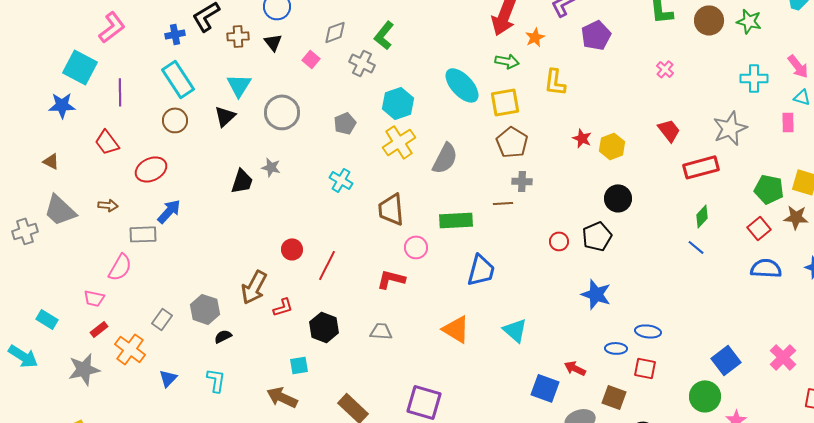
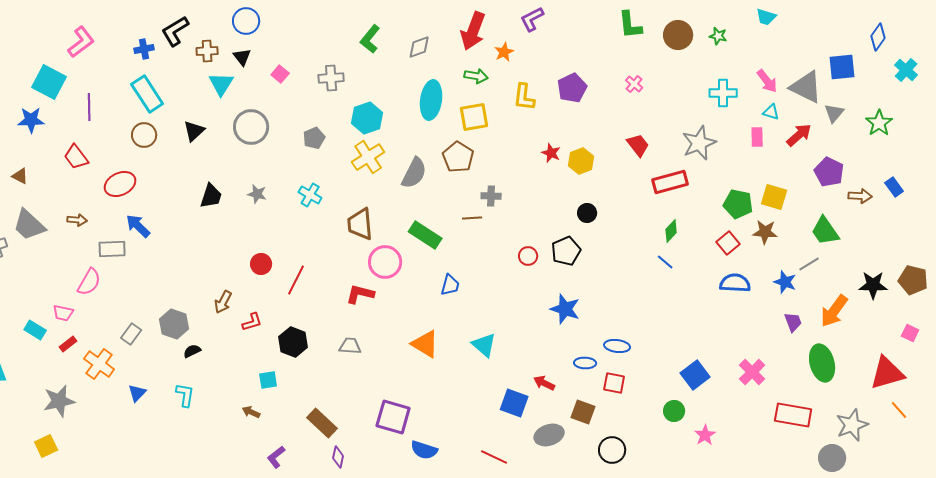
green star: (749, 21) -> (718, 36), size x0.7
gray diamond: (335, 32) -> (419, 47), moved
green L-shape: (384, 35) -> (370, 39), moved
purple pentagon: (596, 35) -> (572, 88), moved
gray cross: (362, 63) -> (331, 78), turned -30
cyan triangle: (239, 85) -> (221, 84), moved
cyan ellipse: (462, 85) -> (431, 100), turned 51
brown pentagon: (512, 142) -> (458, 157), moved
gray star: (271, 167) -> (257, 194), moved
black circle: (618, 198) -> (587, 213), size x0.7
blue arrow: (169, 211) -> (138, 226), turned -88
green rectangle: (456, 220) -> (425, 235), turned 36
pink circle: (416, 247) -> (385, 262), size x1.4
blue trapezoid: (481, 270) -> (450, 285), size x0.7
brown arrow: (254, 287) -> (223, 302), size x0.7
cyan rectangle: (47, 319) -> (35, 330), moved
gray star: (84, 369) -> (59, 401), moved
green circle: (705, 396) -> (674, 411), size x0.7
brown arrow: (282, 397) -> (251, 412), size x0.6

